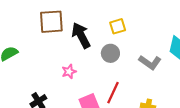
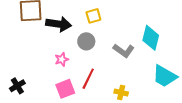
black arrow: (81, 35) -> (59, 24), turned 125
pink star: (69, 72) -> (62, 59), moved

